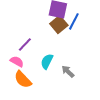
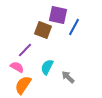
brown square: (59, 24) -> (43, 30), moved, turned -30
orange semicircle: (23, 79) -> (23, 85), turned 78

